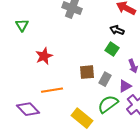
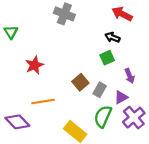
green square: (112, 49) -> (107, 58), turned 32
brown square: (87, 72) -> (80, 82), turned -35
green semicircle: (108, 104) -> (103, 116), turned -30

